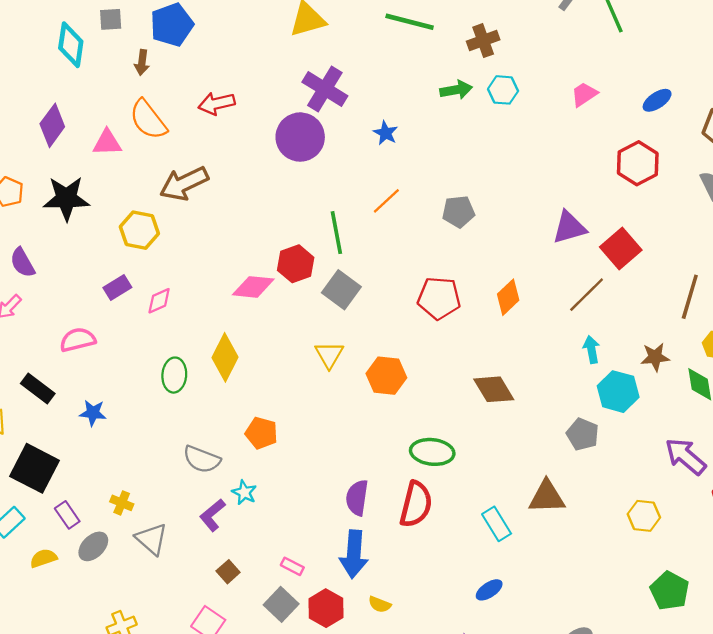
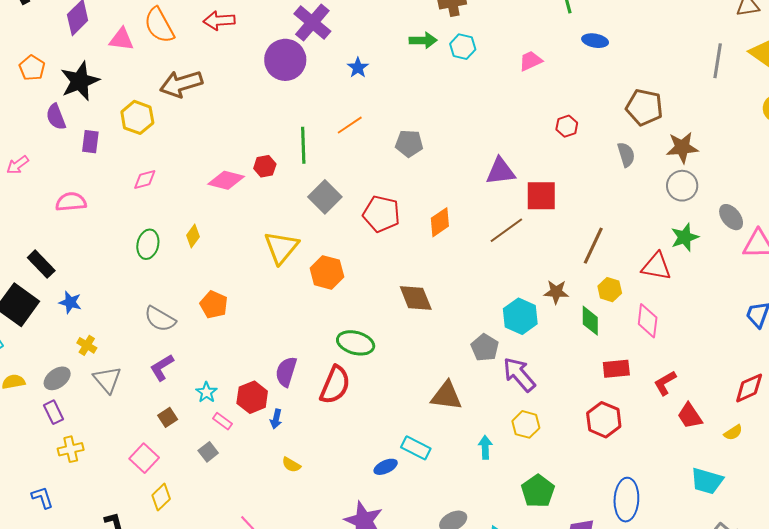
blue ellipse: (657, 100) -> (595, 41), moved, turned 35
red hexagon: (638, 163) -> (567, 126), size x0.6
black star: (66, 198) -> (80, 81), turned -30
red square: (621, 248) -> (541, 196), turned 32
purple semicircle: (22, 263) -> (56, 117), moved
red hexagon: (296, 264) -> (265, 166), size x0.7
purple rectangle: (117, 287) -> (90, 142), moved, turned -60
gray square: (341, 290) -> (325, 197), moved
cyan arrow: (591, 349) -> (485, 447), moved
yellow triangle: (329, 355) -> (281, 247), size x1.4
yellow diamond: (225, 357) -> (193, 236), size x0.6
black rectangle: (38, 388) -> (41, 264), moved
blue star: (93, 413) -> (70, 302), moved
purple arrow: (686, 456) -> (519, 374), moved
cyan star: (244, 492) -> (206, 392), moved
purple rectangle: (67, 515) -> (54, 412), moved
cyan rectangle: (497, 524) -> (416, 448), moved, turned -40
blue arrow: (354, 554) -> (276, 419), size x0.5
gray square: (281, 604) -> (208, 452), size x0.7
red hexagon: (326, 608) -> (252, 397), moved

